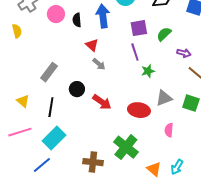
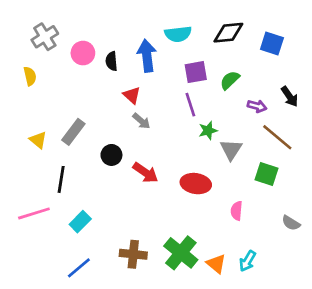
gray triangle: (164, 98) -> (231, 150), moved, turned -36
yellow triangle: (23, 101) -> (38, 140), moved
black line: (51, 107) -> (61, 179), moved
cyan rectangle: (54, 138) -> (80, 222), size x0.7
green cross: (126, 147) -> (181, 253), moved
blue line: (42, 165) -> (79, 268), moved

